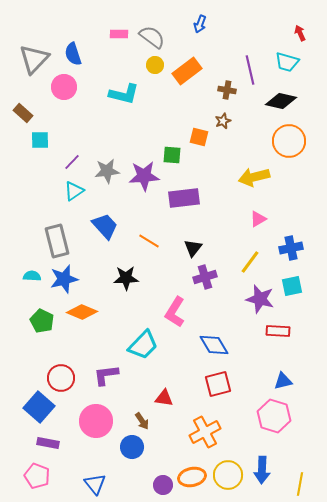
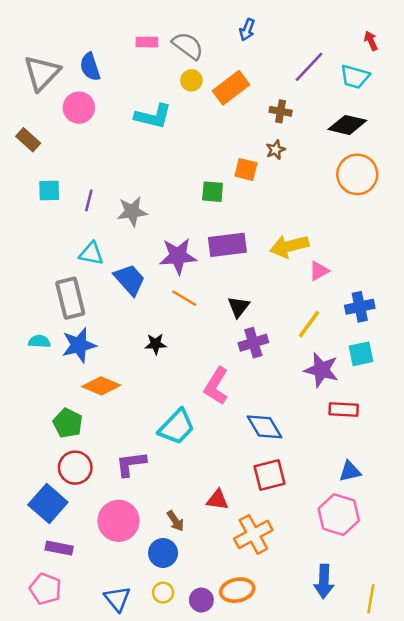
purple line: (250, 70) -> (309, 67), moved, turned 56
cyan square: (40, 140) -> (49, 190), moved
purple line: (72, 162) -> (89, 200), turned -30
purple star: (144, 176) -> (178, 256), moved
yellow arrow: (254, 177) -> (289, 246), moved
cyan triangle: (74, 191) -> (91, 254), moved, turned 45
black star: (126, 278) -> (156, 344), size x0.7
green pentagon: (42, 321) -> (68, 423), moved
red triangle: (164, 398) -> (217, 500), moved
yellow circle: (228, 475) -> (163, 593), moved, size x0.6

